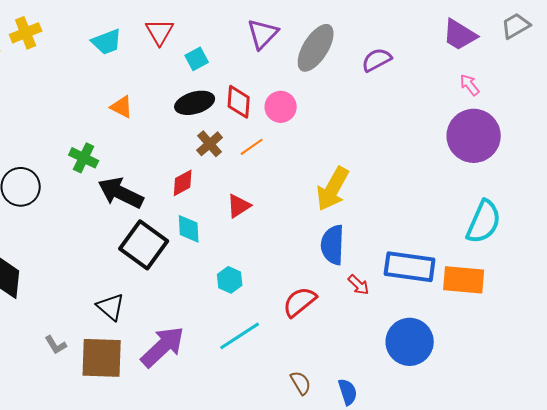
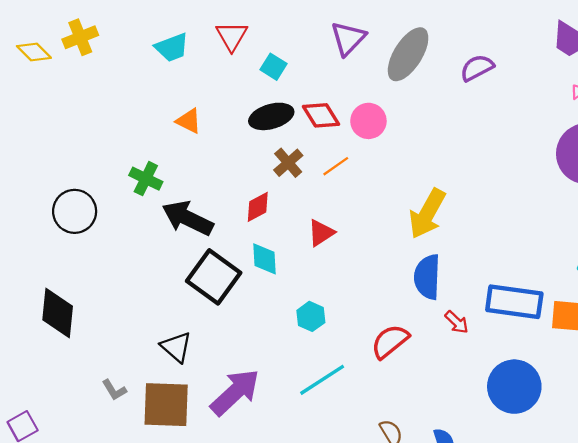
cyan square: (197, 59) -> (274, 67), turned -30
red diamond: (239, 102) -> (321, 115), turned -36

